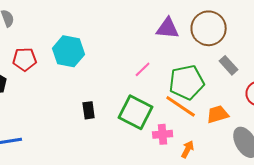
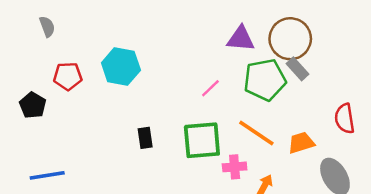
gray rectangle: (229, 65) -> (297, 69), moved
green pentagon: (187, 82) -> (265, 80), moved
green square: (136, 112) -> (202, 140), turned -32

